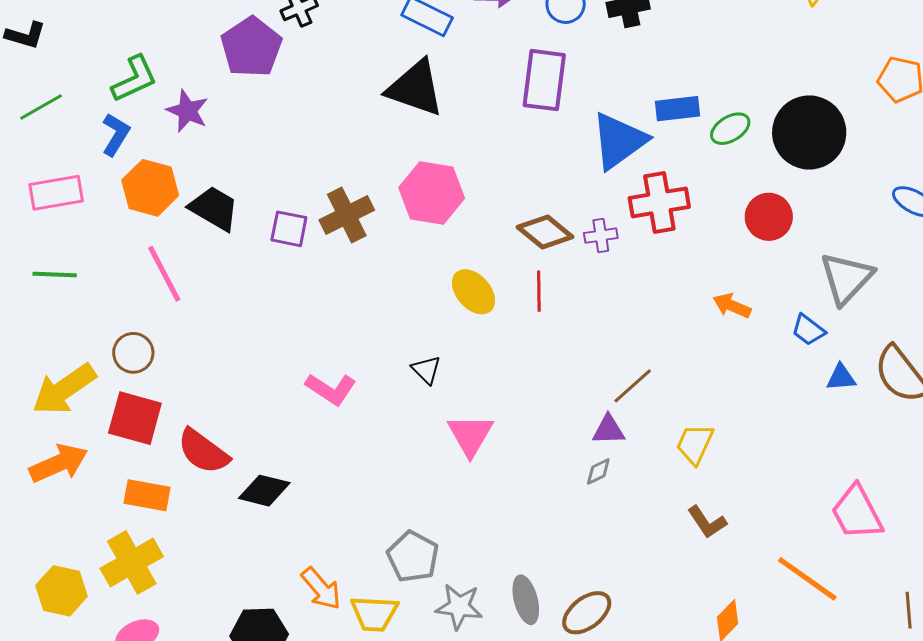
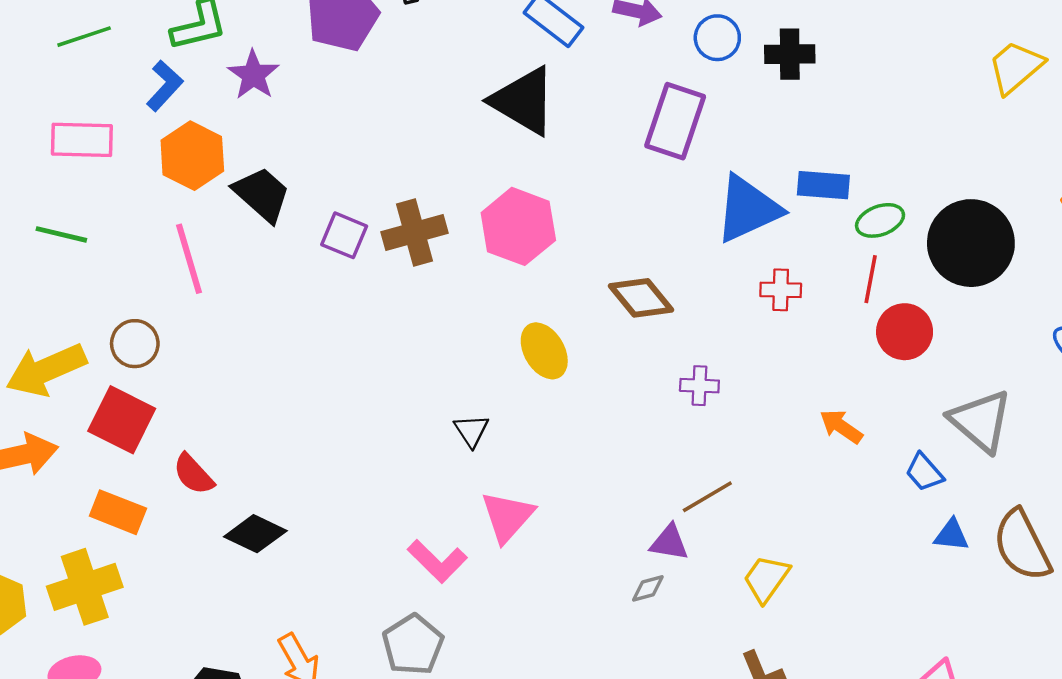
red cross: (659, 202) -> (781, 290), size x0.6
purple cross: (601, 236) -> (699, 386), moved
gray triangle: (846, 278) -> (981, 421), turned -44
red line: (539, 291) -> (871, 279), moved
pink L-shape: (331, 389) -> (437, 561), moved
red semicircle: (203, 451) -> (193, 474), size x0.7

